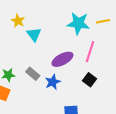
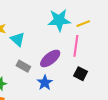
yellow line: (103, 21) -> (83, 24), moved
gray rectangle: (33, 74) -> (23, 66), moved

